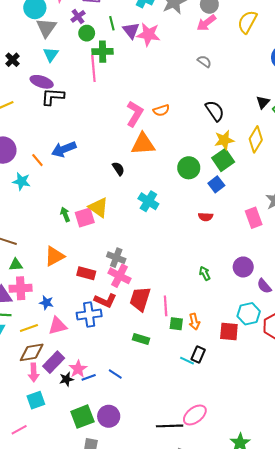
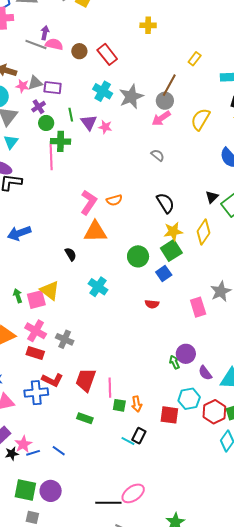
pink star: (148, 34) -> (105, 127), size x0.6
green arrow: (205, 273) -> (174, 362), moved
pink cross: (119, 276) -> (36, 331), moved
green square: (82, 417) -> (25, 490), turned 30

